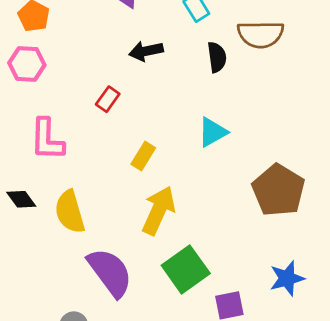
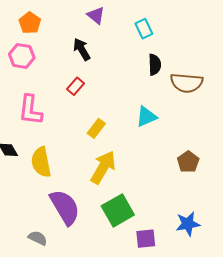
brown semicircle: (261, 34) -> (187, 83), moved
black arrow: (146, 51) -> (82, 49), moved, turned 65
brown pentagon: (278, 190) -> (188, 162), size x0.6

